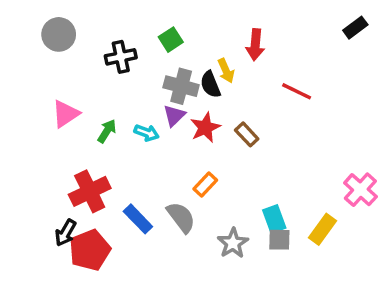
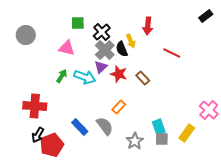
gray circle: (59, 34) -> (26, 35), moved
green square: (171, 40) -> (78, 23), moved, turned 32
black cross: (121, 57) -> (102, 32), moved, turned -30
gray cross: (181, 86) -> (105, 50), turned 30
pink triangle: (66, 114) -> (67, 48), moved, turned 48
red star: (205, 128) -> (119, 74), turned -30
cyan arrow: (147, 133) -> (85, 77), size x1.5
red cross: (90, 191) -> (35, 106), moved, turned 30

